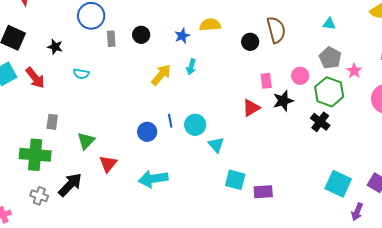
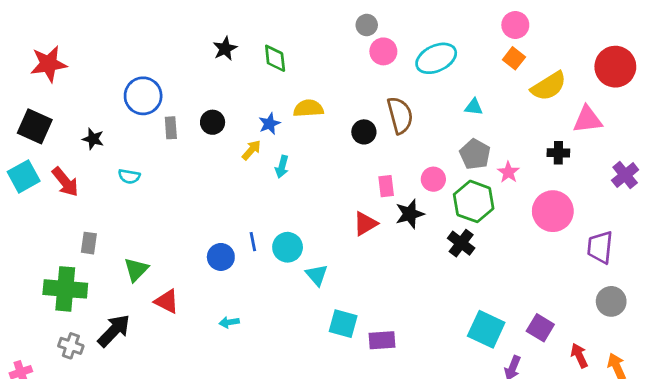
yellow arrow: (161, 75) -> (251, 150), moved, size x0.7
red triangle: (108, 164) -> (167, 301), turned -42
cyan arrow: (153, 179) -> (229, 322), size x0.5

